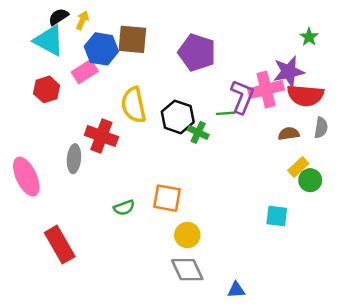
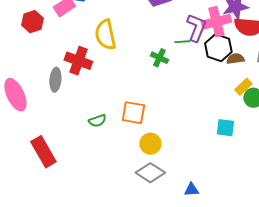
black hexagon: (178, 117) -> (218, 48), moved
gray diamond: (187, 270) -> (150, 173), turned -32

